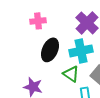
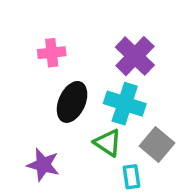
cyan cross: (81, 51) -> (125, 104), turned 30

